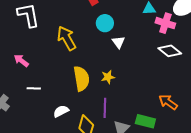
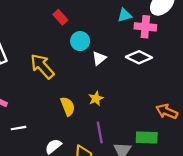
white triangle: (119, 42) -> (99, 58), turned 40
white diamond: (170, 51) -> (139, 57), moved
yellow semicircle: (81, 79) -> (68, 106), size x0.7

